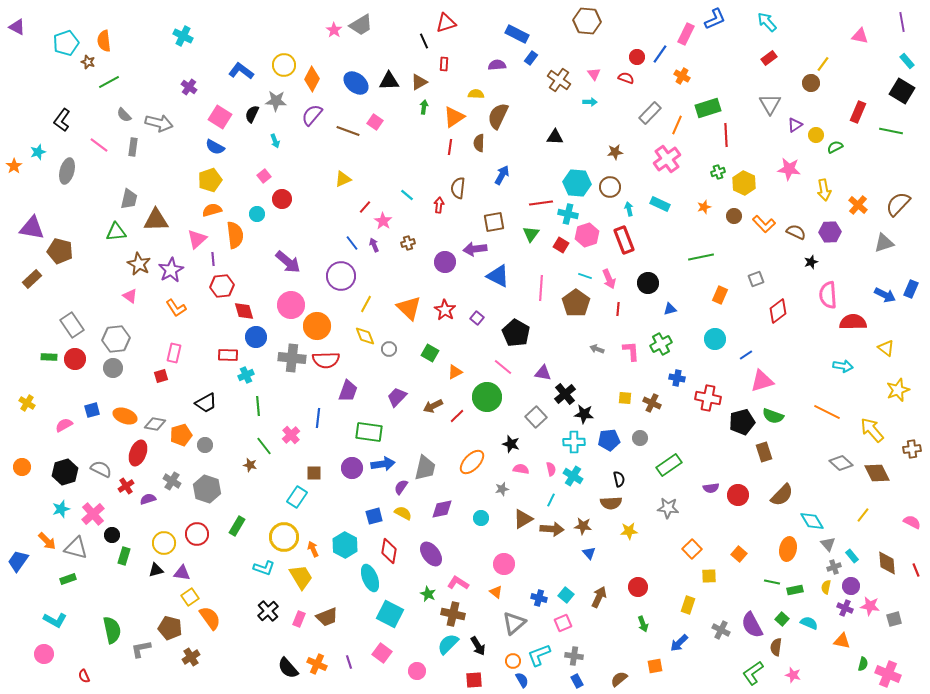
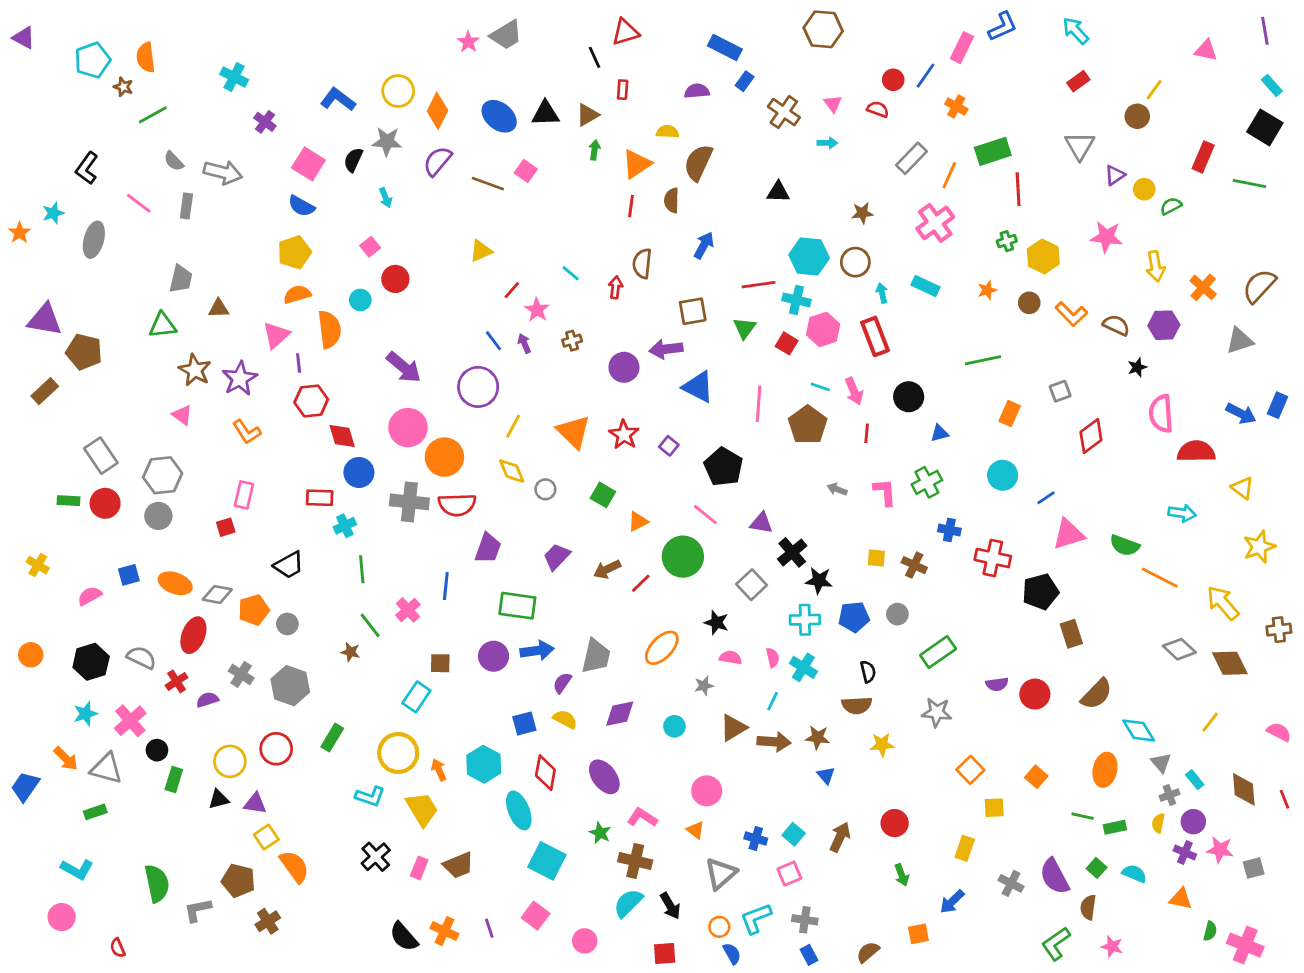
cyan cross: (183, 36) -> (234, 77), moved
brown triangle: (156, 220) -> (219, 308), size x0.6
green semicircle: (773, 416) -> (1125, 545), moved

